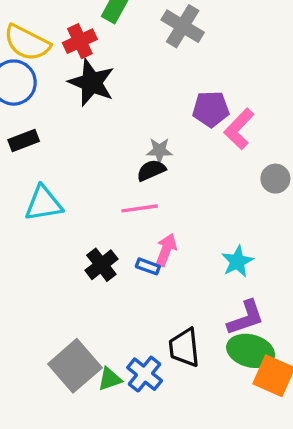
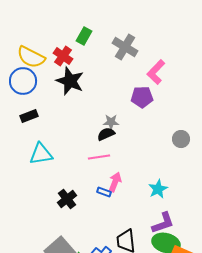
red cross: (80, 41) -> (63, 56), turned -30
pink L-shape: (239, 129) -> (156, 72), moved
black cross: (101, 265) -> (67, 199), moved

